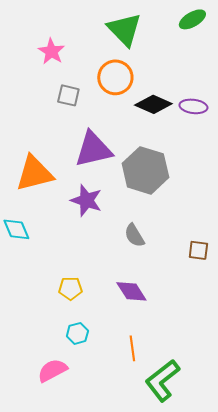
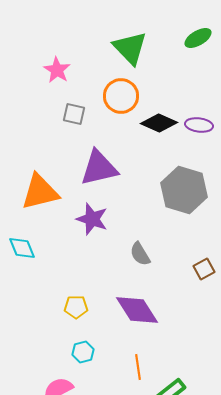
gray hexagon: (145, 170) -> (184, 190), moved
brown square: (198, 250) -> (204, 269), turned -35
purple diamond: (131, 291) -> (137, 310), size x1.4

